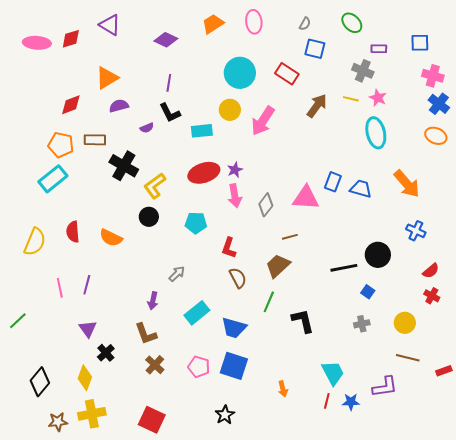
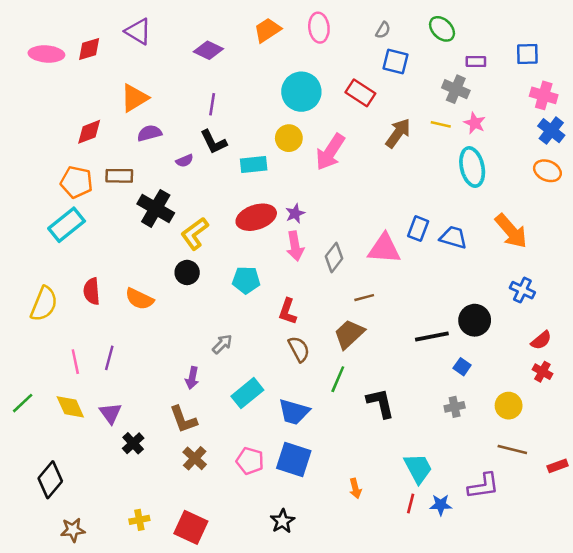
yellow diamond: (85, 378) -> (70, 407), moved, turned -45
yellow cross: (92, 414) -> (139, 520), moved, size x0.6

